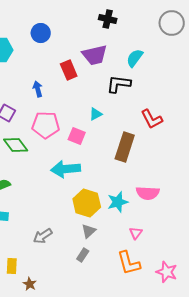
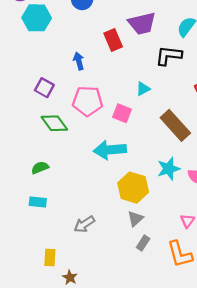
brown rectangle: (125, 147) -> (175, 125), turned -60
cyan star: (118, 202) -> (169, 169), moved
gray rectangle: (83, 255) -> (143, 243), moved

